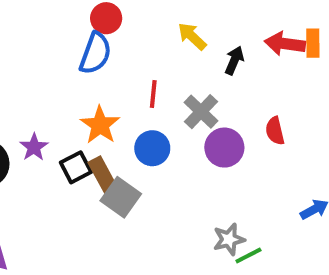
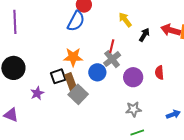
red line: (153, 94) -> (112, 46), moved
gray cross: (201, 112) -> (112, 59), moved
orange star: (100, 125) -> (73, 57), turned 30
purple star: (34, 147) -> (37, 93), moved
gray star: (229, 239) -> (133, 109), moved

